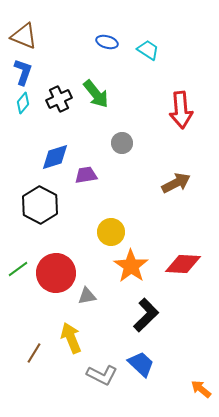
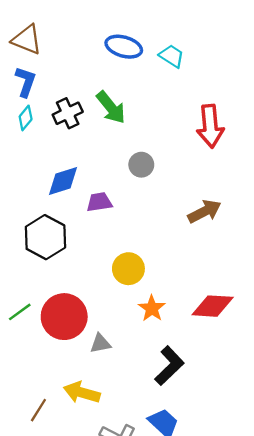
blue ellipse: (107, 42) -> (124, 47), size x1.4
orange star: (131, 266) -> (152, 308), size x0.7
yellow arrow: (71, 338) -> (82, 393), turned -52

